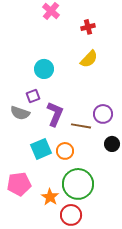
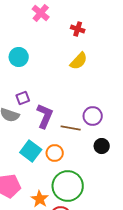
red cross: (88, 27) -> (78, 29), turned 32
cyan circle: (44, 69) -> (19, 57), moved
cyan square: (41, 149) -> (31, 151), turned -30

